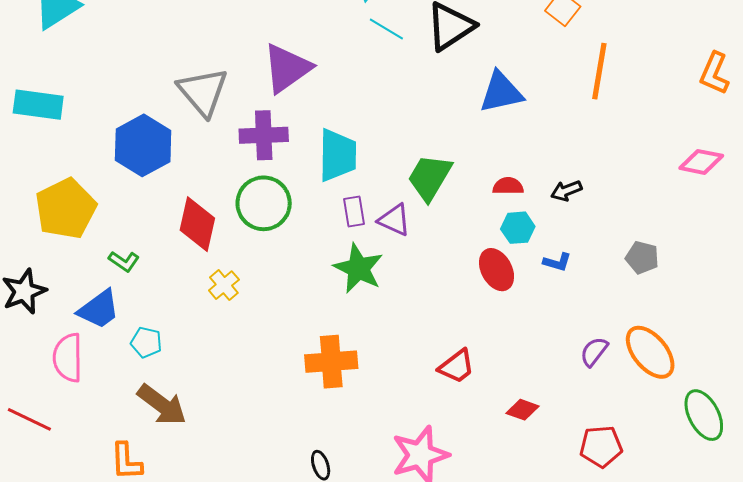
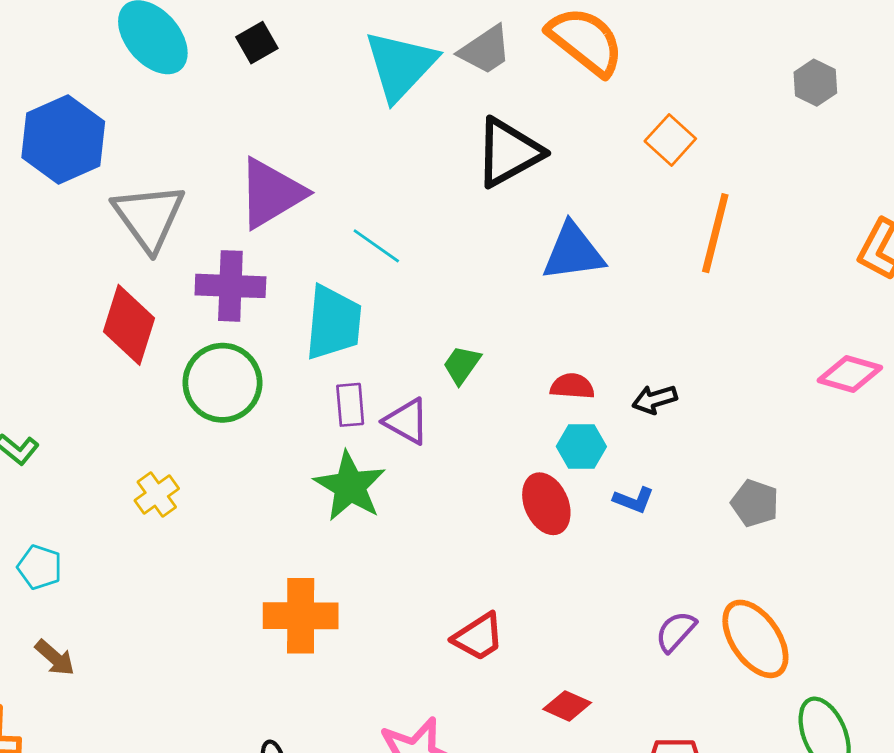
cyan line: (386, 29) -> (376, 246), moved
blue hexagon: (143, 145) -> (63, 140), moved
green trapezoid: (430, 177) -> (462, 365), size x0.6
red diamond: (197, 224) -> (129, 325), moved
brown arrow: (162, 405) -> (55, 658), size x0.6

